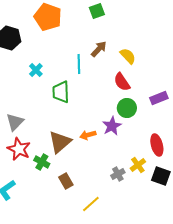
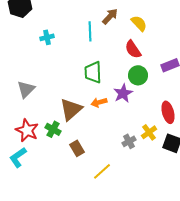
cyan cross: (36, 70) -> (47, 37), turned 32
green trapezoid: (61, 92) -> (93, 72), moved
red star: (19, 149) -> (27, 130), moved

